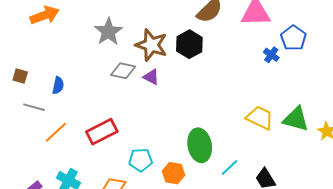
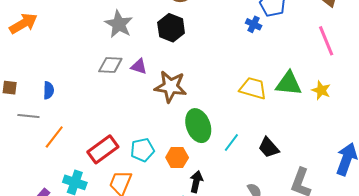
gray star: (108, 32) -> (119, 24), moved
brown star: (151, 45) -> (171, 87), moved
red rectangle: (102, 132) -> (103, 149), moved

